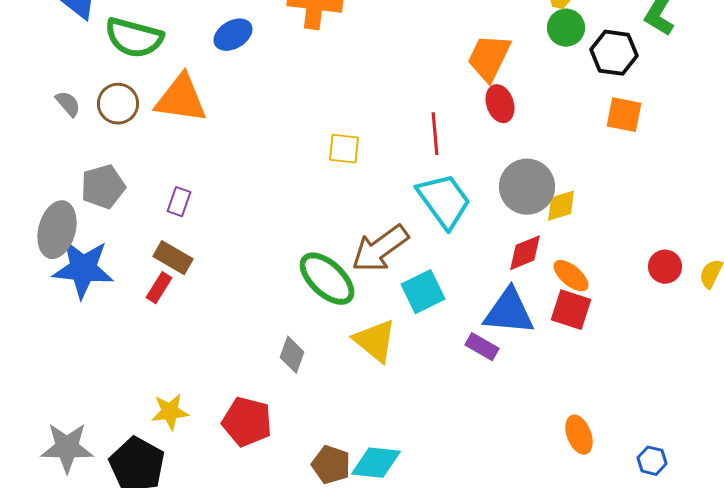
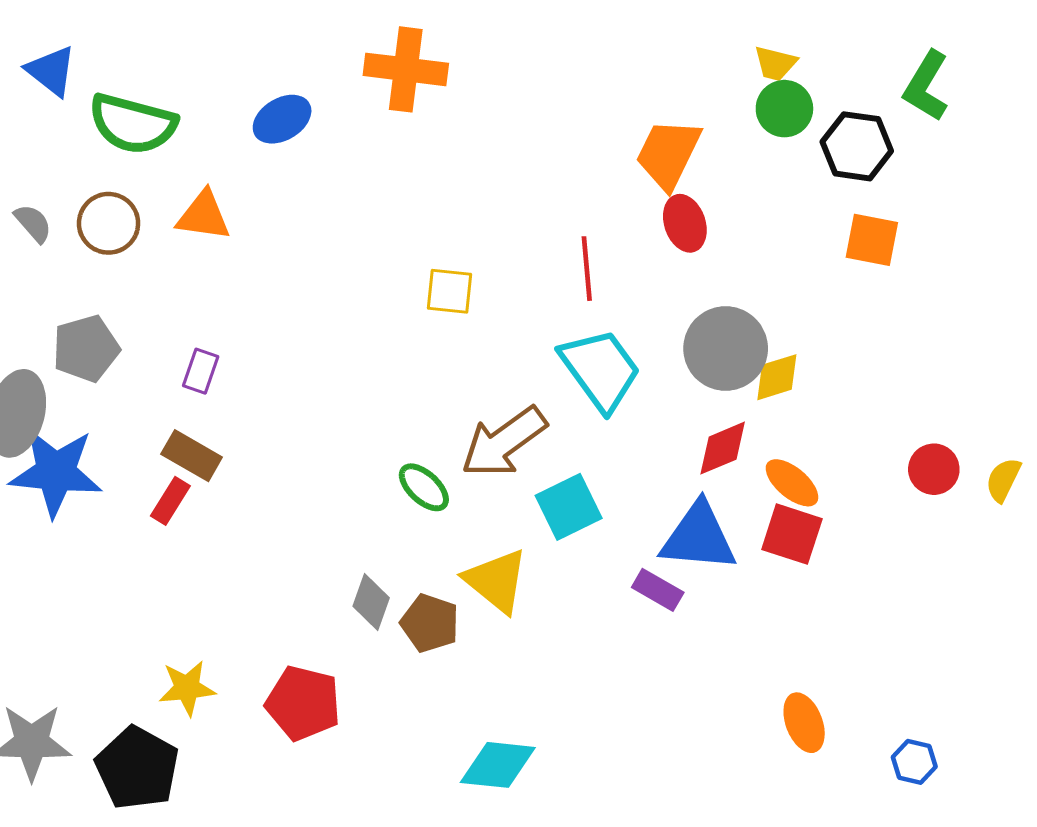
orange triangle: (181, 99) -> (204, 216), size x0.7
green ellipse: (327, 279) -> (424, 487), size x0.6
brown pentagon: (331, 465) -> (430, 623), moved

